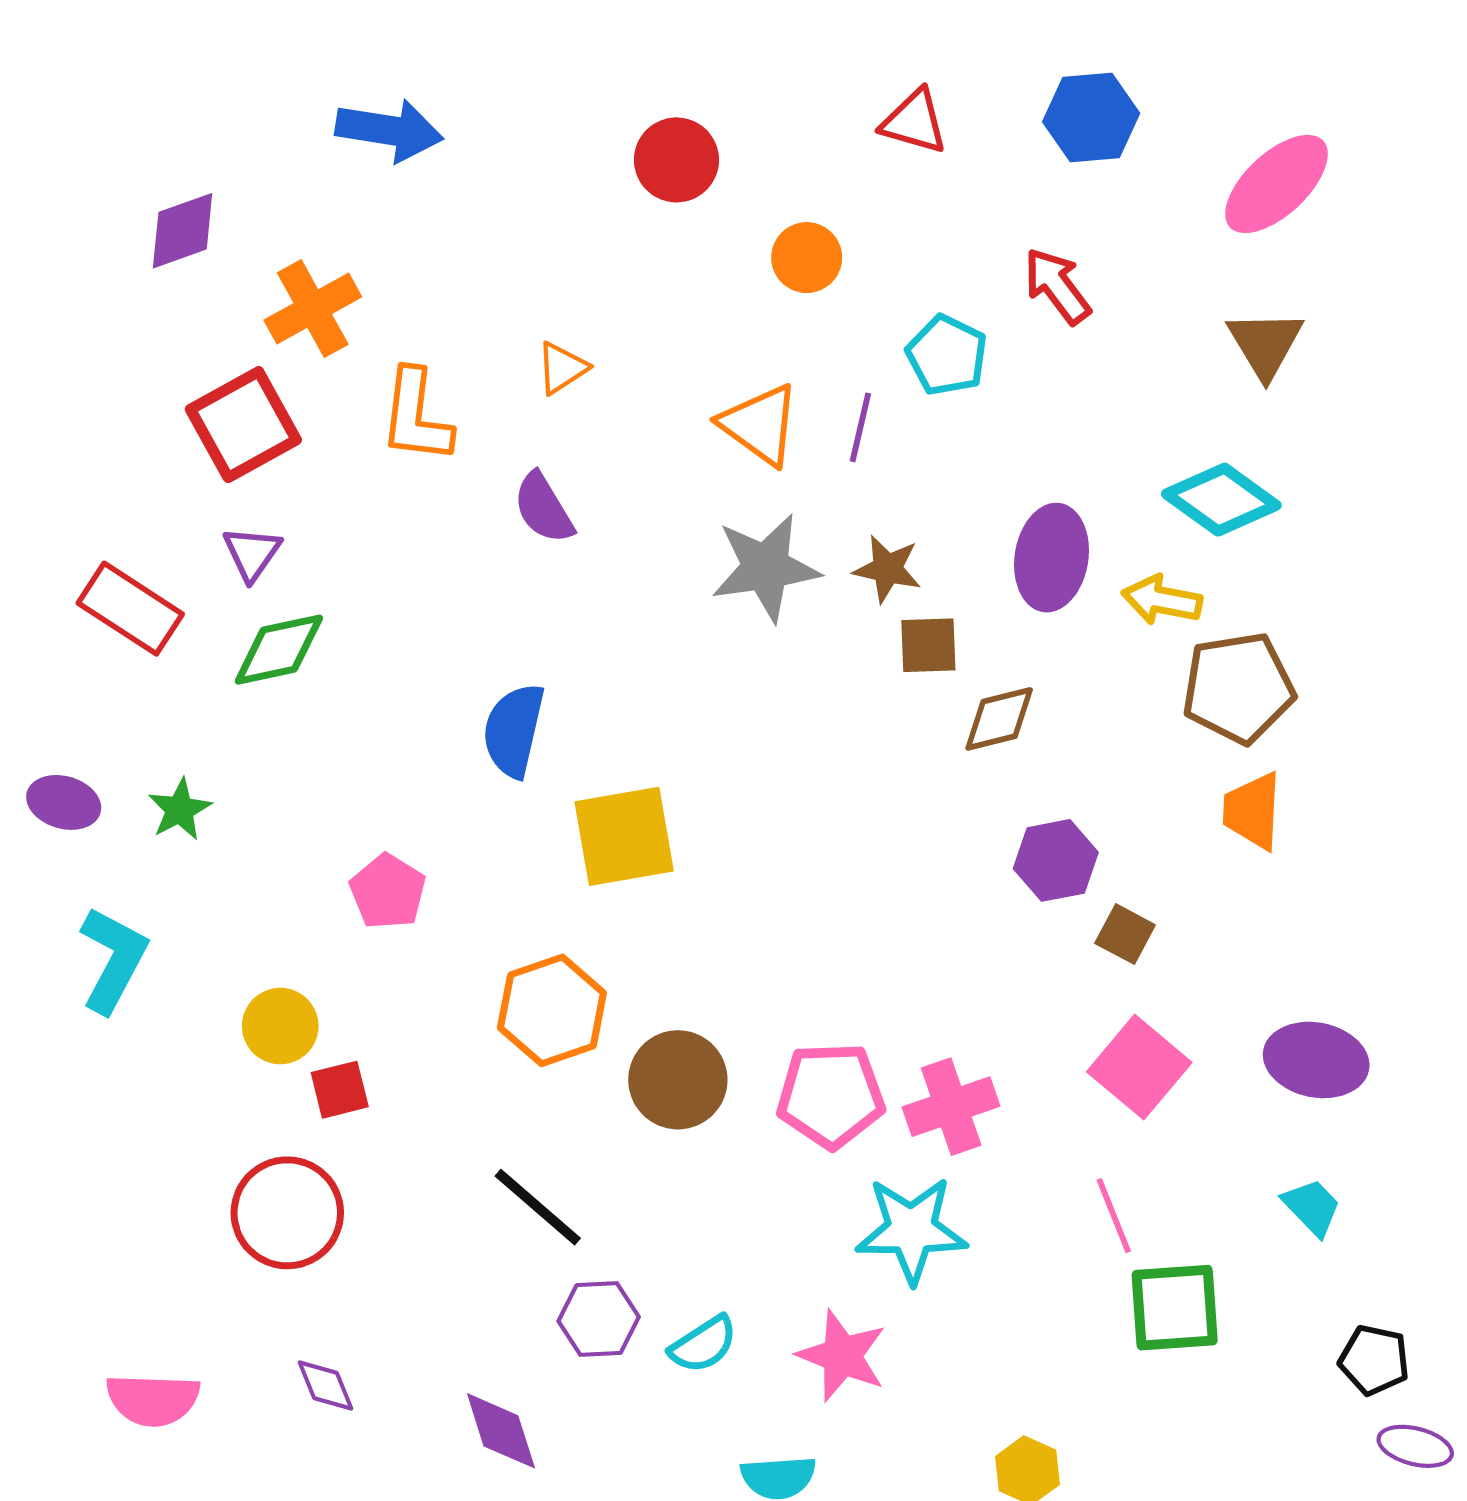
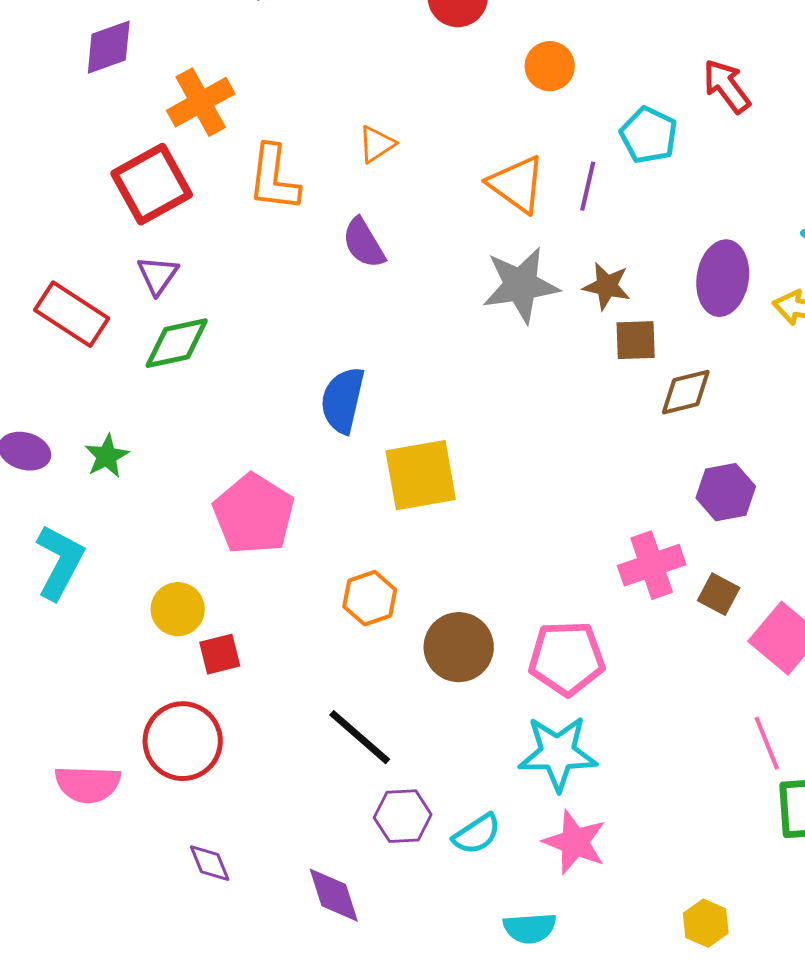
pink pentagon: (388, 892) -> (254, 514), size x1.5
brown square: (1125, 934) -> (719, 594), moved
orange hexagon: (552, 1010) -> (370, 598), size x0.7
pink cross: (951, 1107) -> (652, 565), moved
cyan star: (911, 1230) -> (558, 753), moved
pink semicircle: (153, 1400) -> (88, 784), moved

